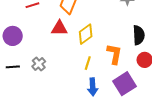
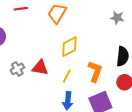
red triangle: (59, 28) -> (40, 68), moved

